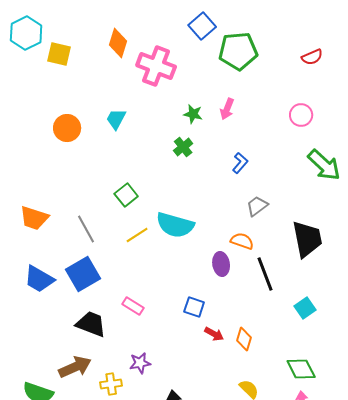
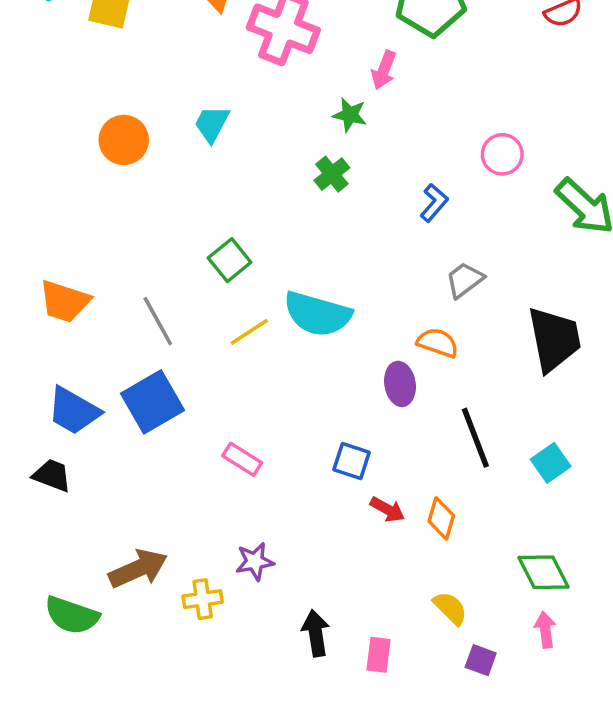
pink arrow: (227, 109) -> (384, 70), moved
pink circle: (301, 115) -> (502, 154), moved
black line: (265, 274) -> (475, 438), moved
black trapezoid: (91, 324) -> (52, 475), moved, size x0.7

